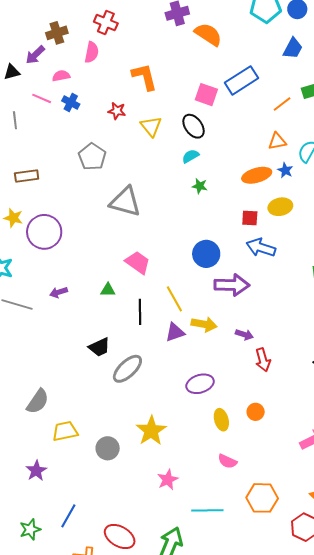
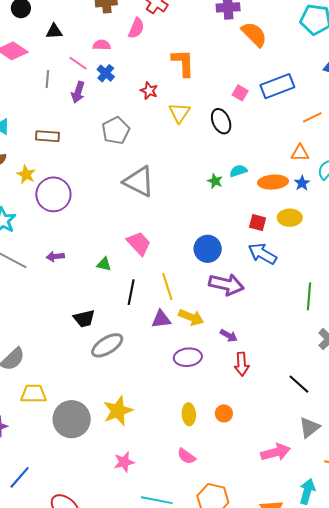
purple arrow: (35, 55) -> (78, 92), moved, turned -40
pink square: (206, 95) -> (240, 93), size x0.7
cyan semicircle: (191, 156) -> (238, 171), moved
purple ellipse: (200, 384) -> (188, 357), moved
gray circle: (108, 448) -> (72, 419), size x1.6

